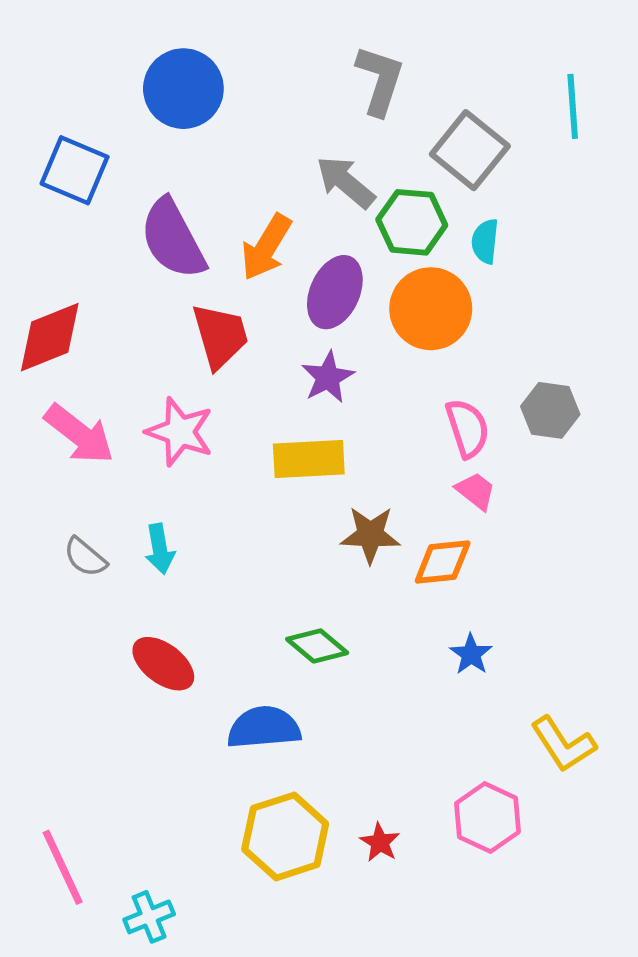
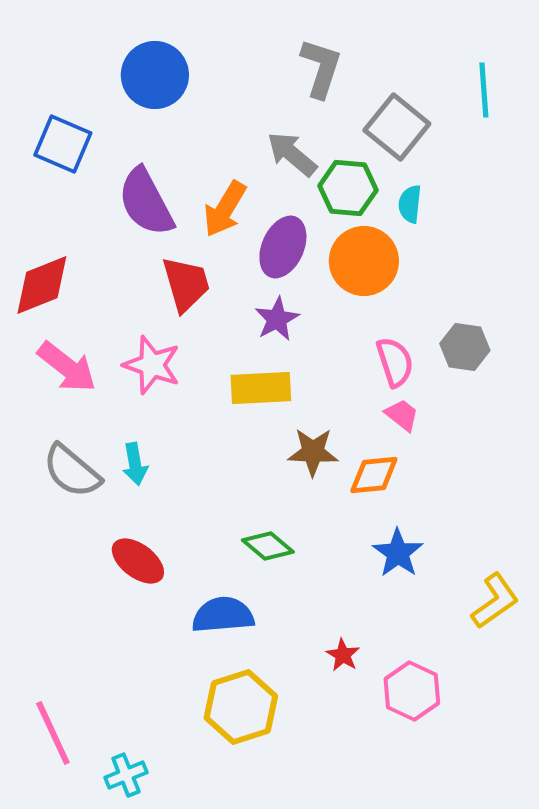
gray semicircle: (85, 557) -> (72, 471), size x1.6
blue star: (471, 654) -> (398, 553), size x1.4
yellow L-shape: (563, 744) -> (495, 601), moved, turned -92
red star: (380, 842) -> (343, 655), moved

